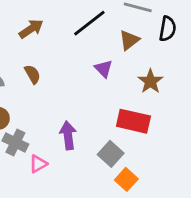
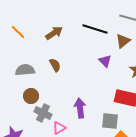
black line: (89, 23) -> (95, 29), turned 55
gray square: (111, 154) -> (110, 121), turned -36

